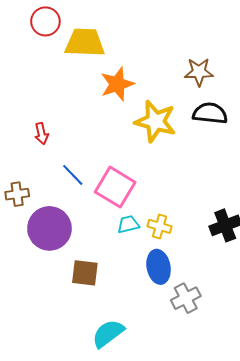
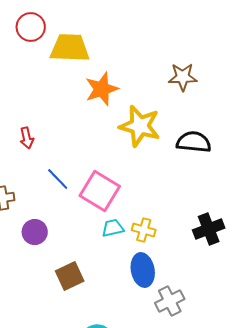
black semicircle: (210, 113) -> (194, 142), moved
purple circle: (49, 228) -> (35, 232), size x0.6
brown square: (85, 273) -> (70, 276), turned -32

